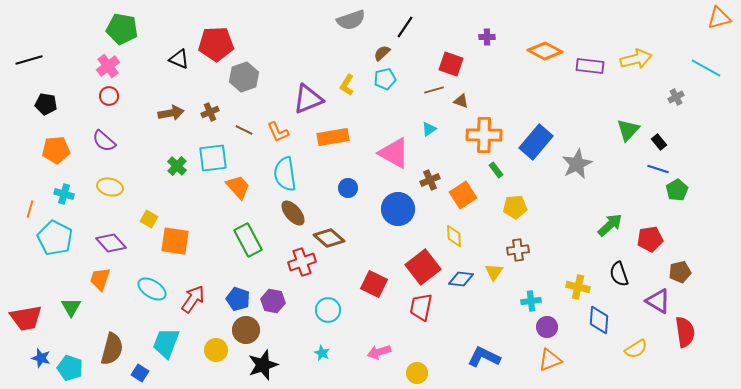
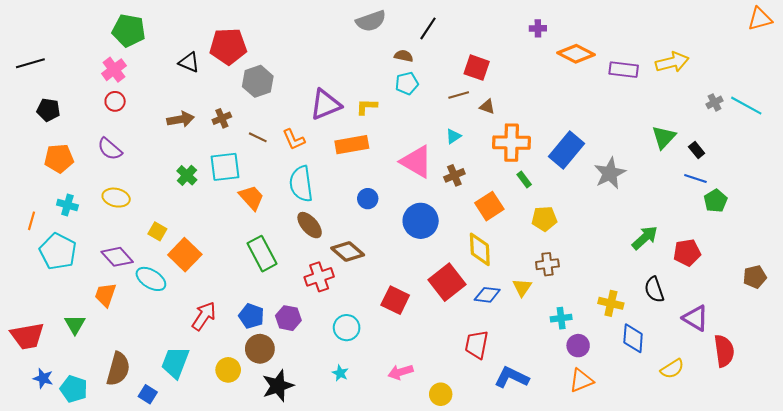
purple cross: (487, 37) -> (538, 28), moved
brown semicircle: (382, 53) -> (404, 56), turned 54
cyan line: (706, 68) -> (746, 106), moved
yellow L-shape: (347, 85) -> (367, 107), moved, turned 60
brown cross: (430, 180) -> (454, 175), moved
yellow diamond: (454, 236) -> (480, 249), size x1.4
orange square: (175, 241) -> (185, 255), turned 36
brown pentagon: (680, 272) -> (755, 277), moved
cyan ellipse: (152, 289) -> (151, 279), moved
red trapezoid: (421, 307) -> (477, 345), moved

